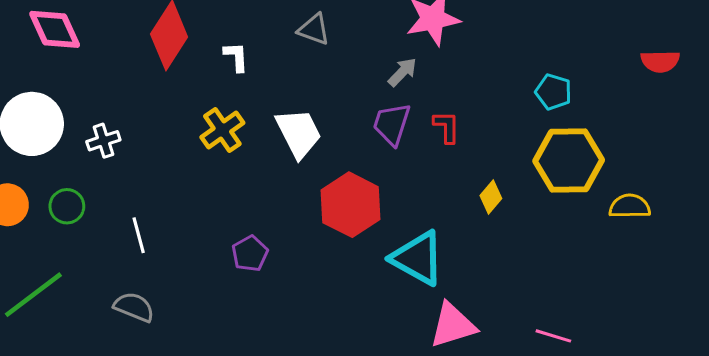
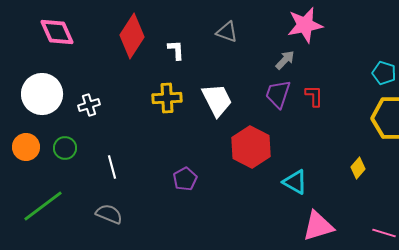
yellow cross: (222, 130) -> (167, 98), turned 32
yellow diamond: (491, 197) -> (358, 168), moved
cyan triangle: (418, 258) -> (295, 182), size x0.7

